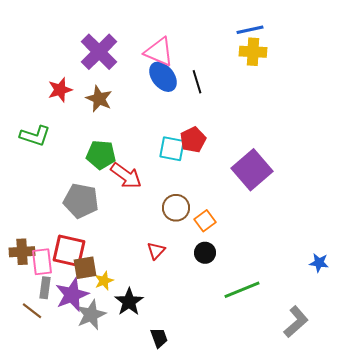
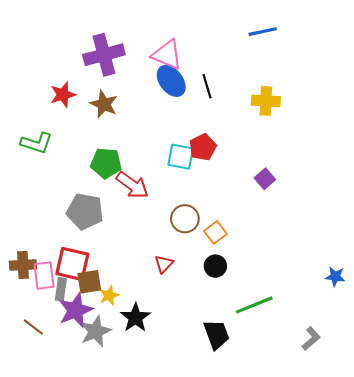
purple cross: (99, 52) -> (104, 55), turned 30
yellow cross: (253, 52) -> (266, 101), moved
purple square: (252, 170) -> (265, 179), size x0.5
gray rectangle: (45, 288) -> (61, 289), moved
gray L-shape: (296, 322) -> (311, 339), size x0.7
black trapezoid: (159, 338) -> (216, 334), moved, size x1.4

